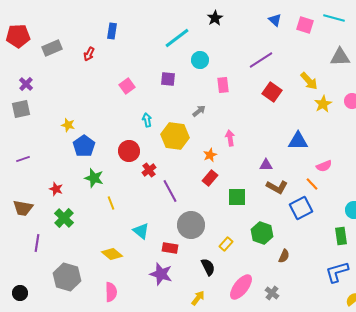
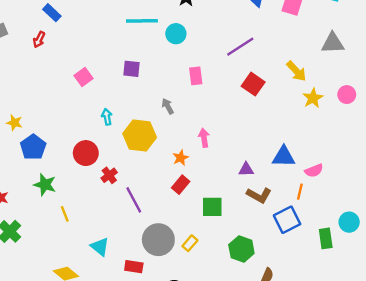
blue rectangle: (112, 31) -> (52, 13), moved, turned -56
cyan line: (177, 38) -> (142, 21), turned 36
cyan circle: (200, 60) -> (176, 34), moved
gray arrow: (199, 111) -> (168, 106), turned -80
blue triangle: (298, 141) -> (284, 157), moved
orange line: (312, 184) -> (300, 192), turned 56
green rectangle: (341, 236) -> (326, 238), moved
yellow rectangle: (226, 244) -> (190, 243), moved

